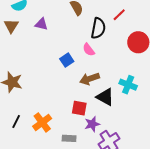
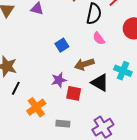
pink semicircle: (89, 50) -> (99, 38), moved
black line: (16, 122) -> (16, 88), moved
purple star: (92, 124) -> (59, 80), moved

